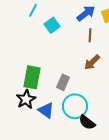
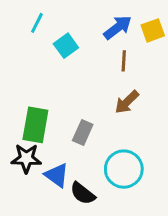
black star: (26, 99) -> (26, 158), turned 30
cyan circle: (75, 106) -> (124, 169), moved
black semicircle: (87, 122) -> (83, 193), moved

